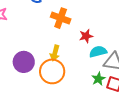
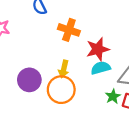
red star: (86, 36) -> (98, 49), size x1.5
cyan semicircle: (98, 52) -> (101, 68), moved

